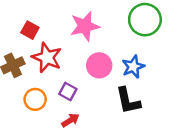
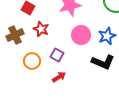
red star: (47, 58) -> (41, 29), size x0.7
black L-shape: (128, 101) -> (103, 62), turned -55

